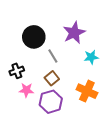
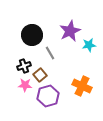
cyan star: (91, 57) -> (89, 45), moved
black cross: (17, 71) -> (24, 66), moved
brown square: (52, 78) -> (40, 75), moved

